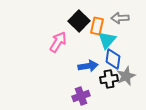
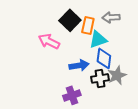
cyan triangle: (107, 40) -> (98, 39), turned 30
pink arrow: (58, 42) -> (49, 41), turned -95

